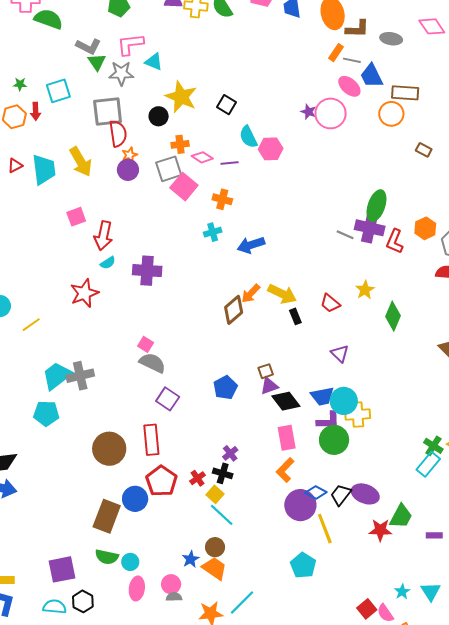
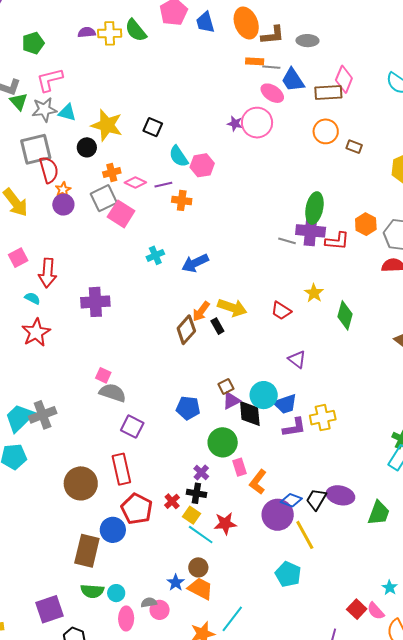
pink diamond: (432, 26) -> (344, 79), moved, turned 64
orange rectangle: (336, 53) -> (255, 61), turned 66
cyan triangle: (154, 62) -> (67, 113), moved
orange circle: (391, 114) -> (326, 131), moved
orange cross: (222, 199) -> (182, 200), moved
red L-shape: (395, 241) -> (337, 241), turned -100
cyan semicircle: (108, 263) -> (32, 298), moved, turned -112
black rectangle: (295, 316) -> (217, 326), moved
blue pentagon: (225, 388) -> (188, 408), turned -30
black diamond: (286, 401) -> (250, 413), turned 40
cyan circle: (344, 401) -> (264, 395), moved
pink rectangle: (287, 438) -> (240, 467), moved, size x0.7
green circle: (334, 440) -> (223, 442), moved
red star: (380, 530) -> (225, 524), moved
gray semicircle: (174, 597) -> (149, 602), moved

